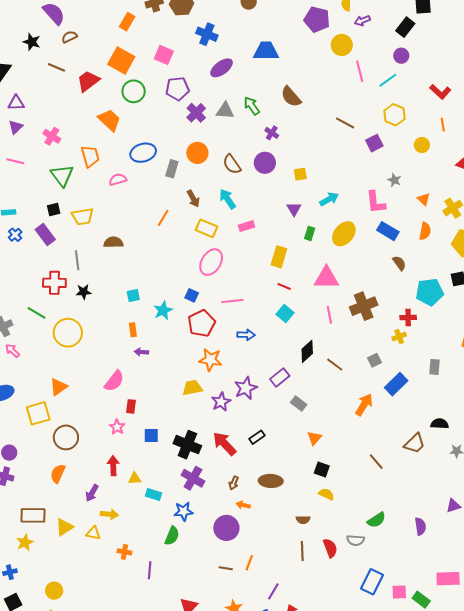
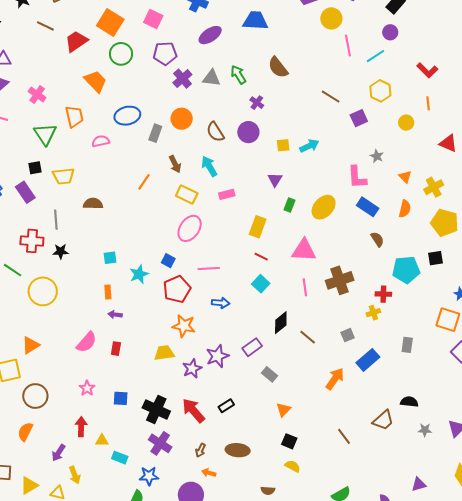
cyan arrow: (329, 199) -> (309, 146), moved
red rectangle: (131, 406) -> (116, 349), moved
yellow arrow: (109, 514) -> (75, 475), turned 60

